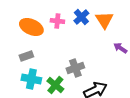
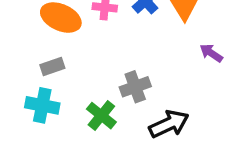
cyan cross: (31, 79) -> (42, 105), moved

